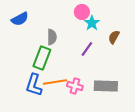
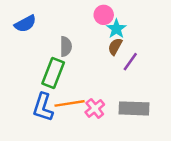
brown semicircle: (114, 37) -> (115, 46), moved
purple line: (87, 49) -> (130, 62), moved
pink cross: (75, 86) -> (95, 108), turned 35

